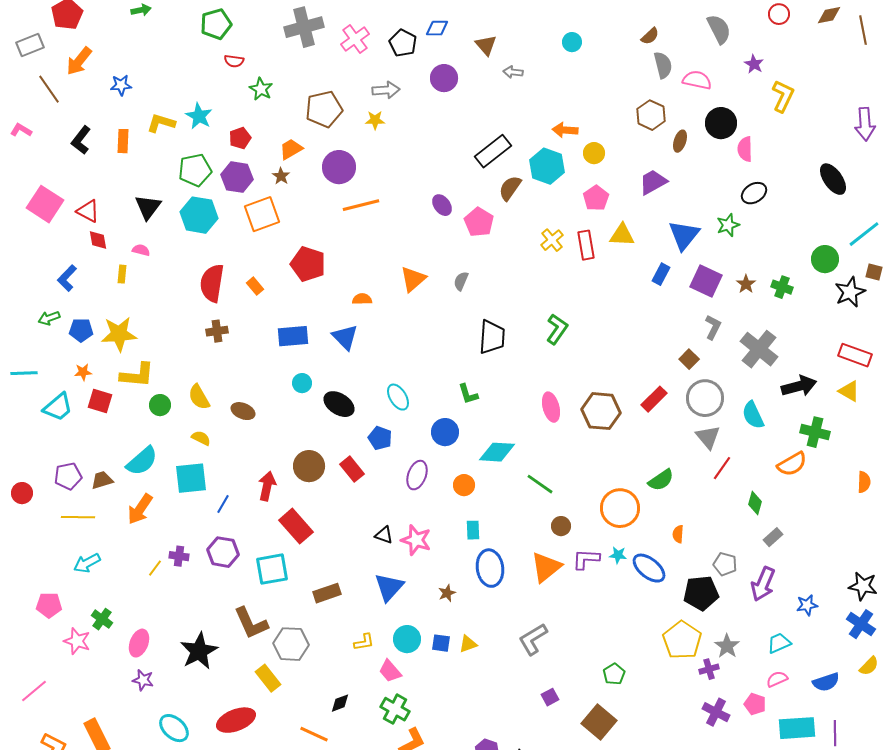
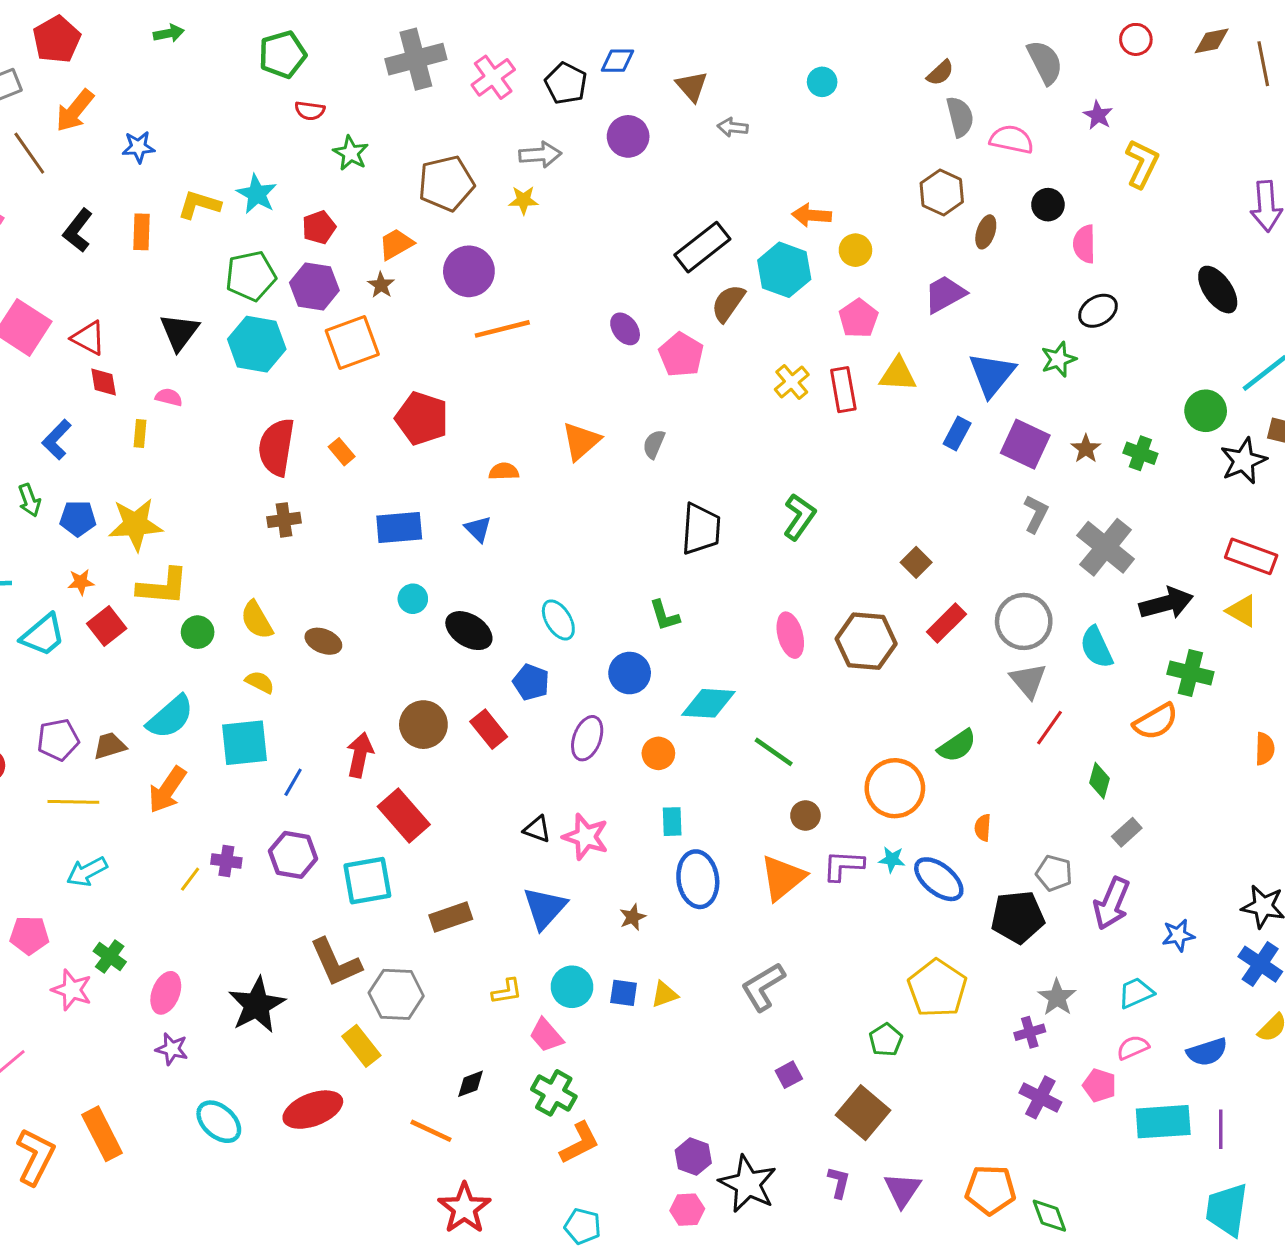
black circle: (721, 123) -> (1048, 205), size x0.7
green arrow: (49, 318) -> (29, 500), turned -90
blue triangle: (345, 337) -> (478, 529), size x0.7
brown square: (689, 359) -> (916, 562), moved
red square: (100, 401) -> (107, 626), turned 35
yellow pentagon: (682, 640) -> (937, 988), moved

